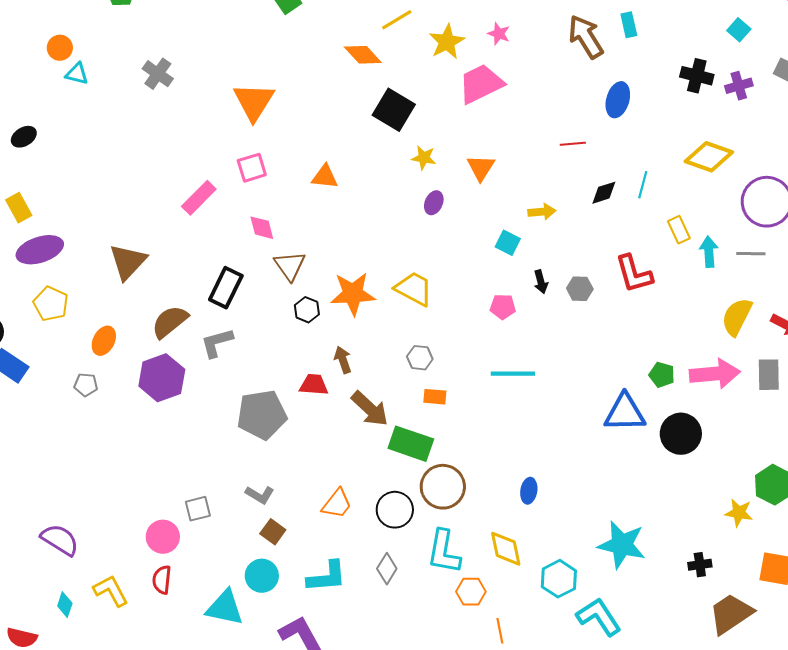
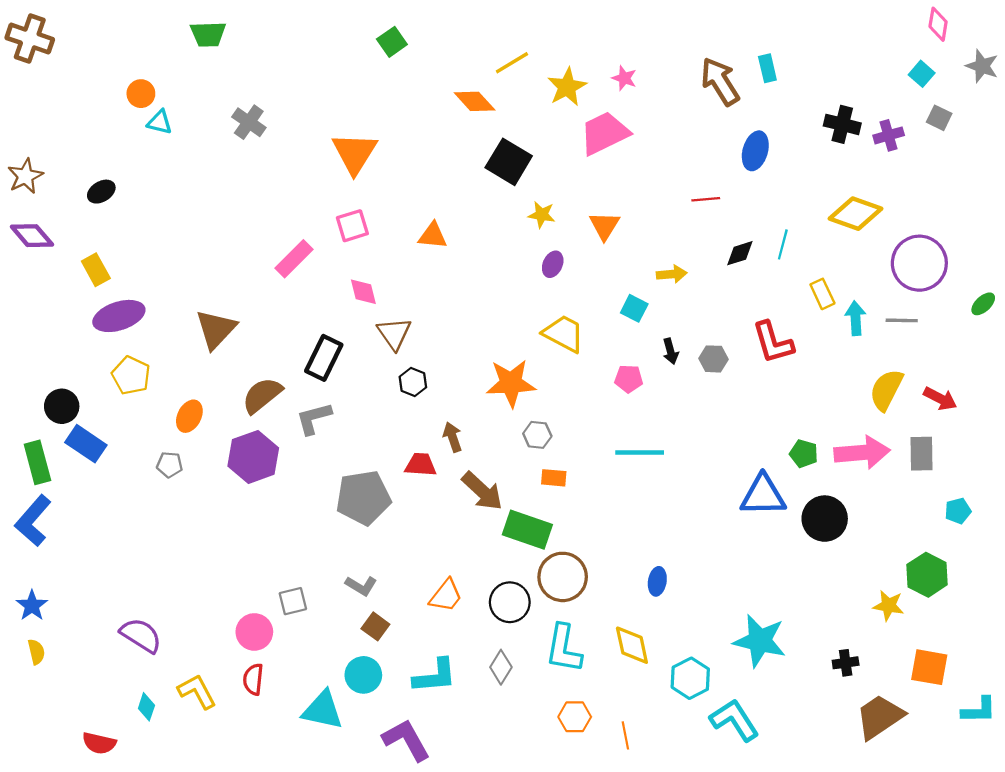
cyan square: (739, 30) -> (922, 74), moved
yellow trapezoid: (414, 289) -> (564, 334), moved
orange star: (353, 294) -> (511, 383), moved
orange hexagon: (471, 592) -> (575, 717), moved

